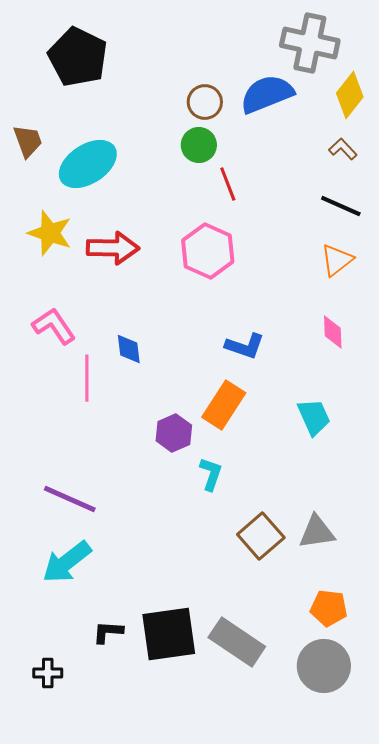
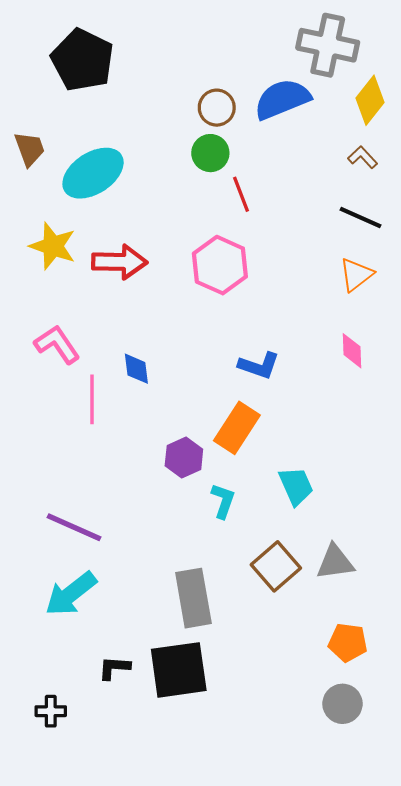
cyan trapezoid: (314, 417) -> (296, 486), moved
gray rectangle: (237, 642) -> (193, 598), moved, turned 46
gray circle: (324, 666) -> (343, 704), size x0.7

